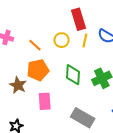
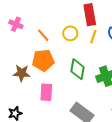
brown star: (18, 85) -> (22, 73), turned -30

